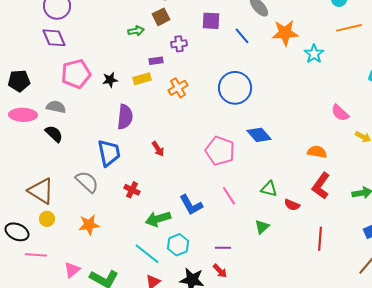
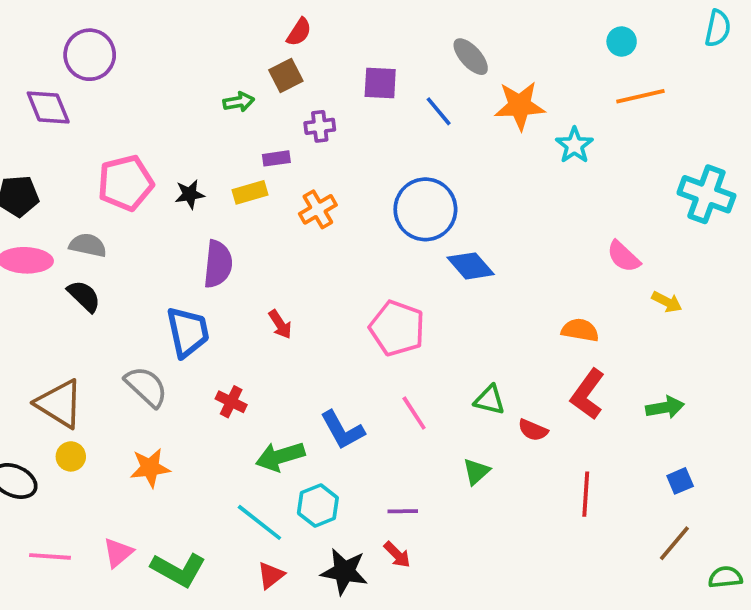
purple diamond: (54, 38) -> (48, 108), moved
blue diamond: (259, 135) -> (471, 266), moved
pink line: (36, 255) -> (50, 556), moved

